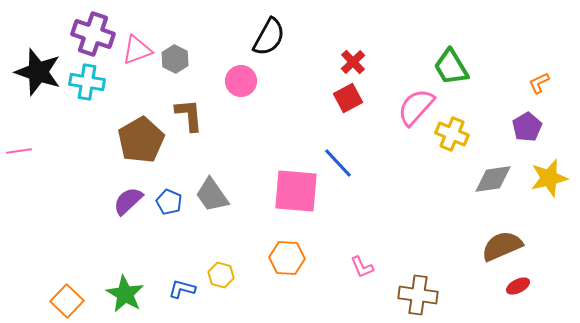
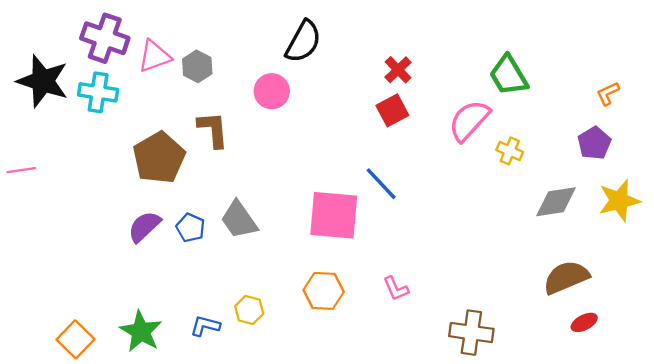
yellow cross: (452, 134) -> (510, 151), size x0.7
pink L-shape: (362, 267) -> (396, 289), moved

